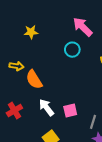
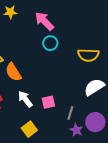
pink arrow: (83, 27) -> (44, 21), moved
yellow star: (31, 32) -> (10, 12), moved

